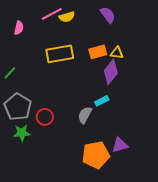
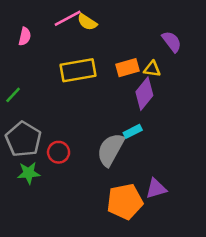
purple semicircle: (108, 15) -> (172, 42), moved
yellow semicircle: (67, 17) -> (87, 22), turned 49
gray semicircle: (85, 115) -> (111, 150), size x1.5

